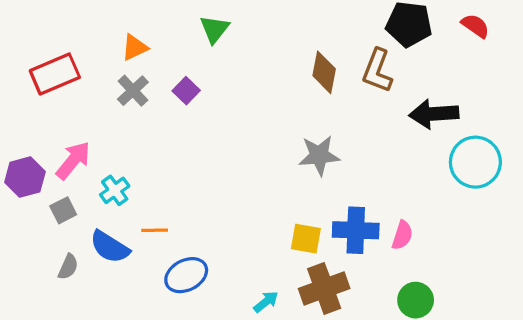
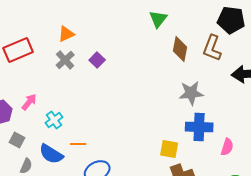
green triangle: (214, 29) -> (158, 19), moved
gray star: (319, 155) -> (191, 93), moved
pink arrow: (73, 160) -> (29, 102), size x0.7
gray square: (63, 210) -> (17, 140), moved, turned -35
blue cross: (356, 230) -> (199, 127), moved

